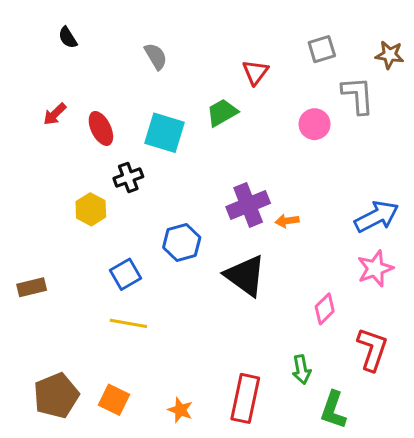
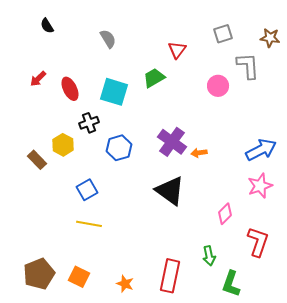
purple cross: (248, 205) -> (172, 142), turned -32
blue hexagon: (182, 243) -> (119, 148), moved
brown rectangle: (32, 287) -> (37, 160), moved, turned 60

